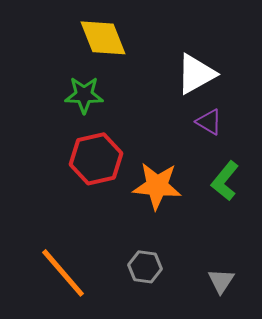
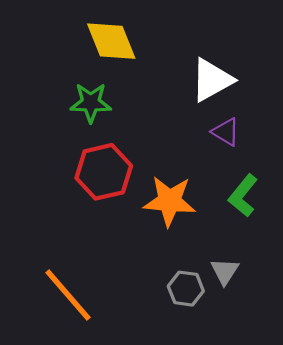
gray hexagon: (145, 267) -> (186, 289), moved
gray triangle: (221, 281) -> (225, 271), moved

